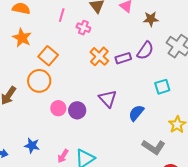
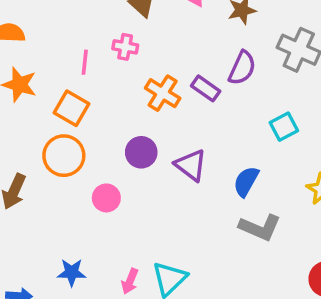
pink line: (62, 15) -> (85, 62), moved
purple rectangle: (123, 58) -> (206, 88), turned 63
purple circle: (77, 110) -> (141, 152), moved
gray L-shape: (154, 147) -> (260, 227), moved

